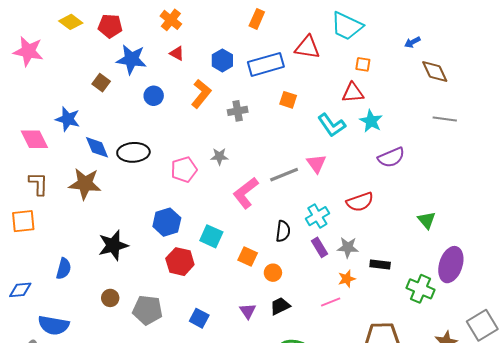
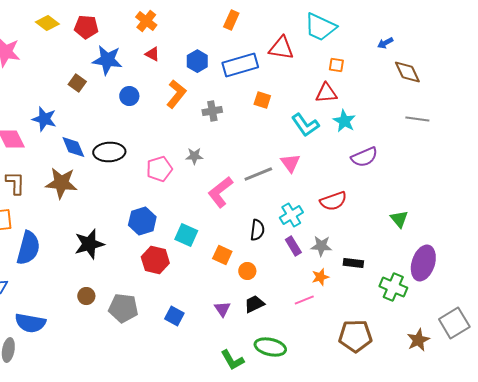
blue semicircle: (64, 269) -> (28, 248), moved, size x1.6

